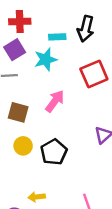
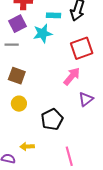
pink arrow: (55, 101) -> (72, 76), moved
black pentagon: (54, 152) -> (52, 119), moved

